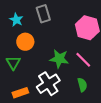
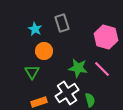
green semicircle: (82, 85) -> (90, 100), moved

